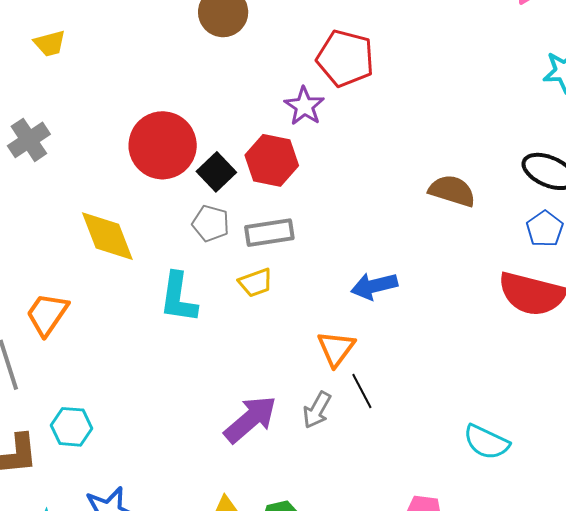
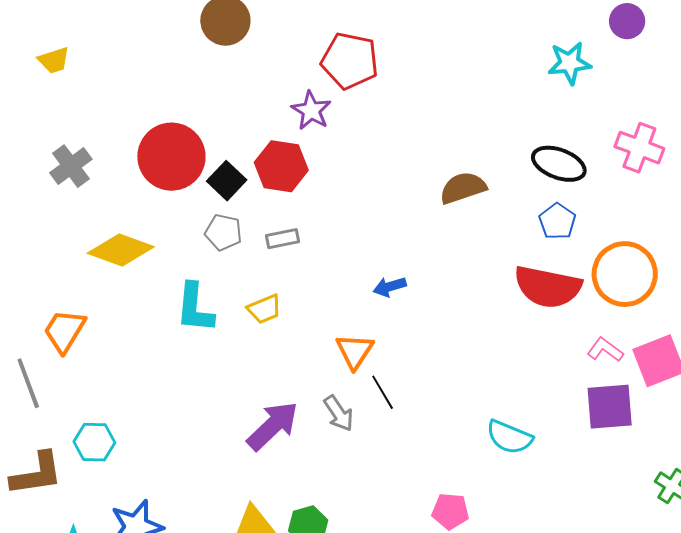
gray cross: (29, 140) -> (71, 166), moved
brown semicircle: (452, 191) -> (463, 188), turned -33
gray rectangle: (269, 233) -> (282, 239), size x0.7
yellow diamond: (107, 236) -> (121, 250), turned -46
yellow trapezoid: (256, 283) -> (264, 309), moved
blue arrow: (374, 286) -> (390, 287), size x0.7
gray arrow: (317, 410) -> (339, 413), turned -60

